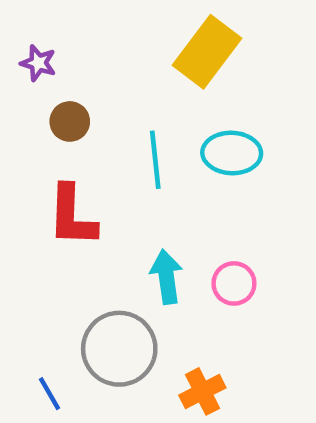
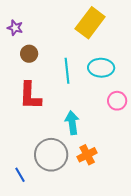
pink circle: (234, 283) -> (117, 101), moved
orange cross: (202, 391) -> (87, 155), moved

